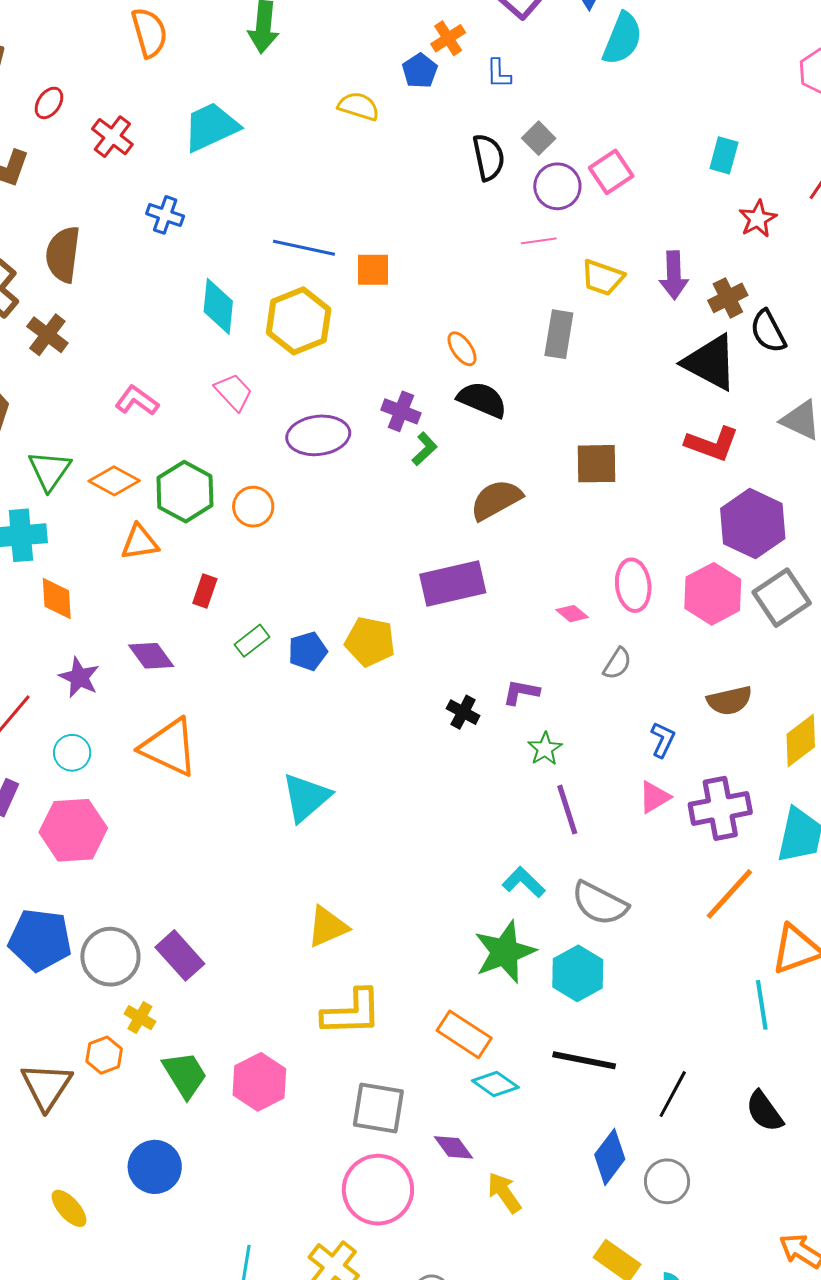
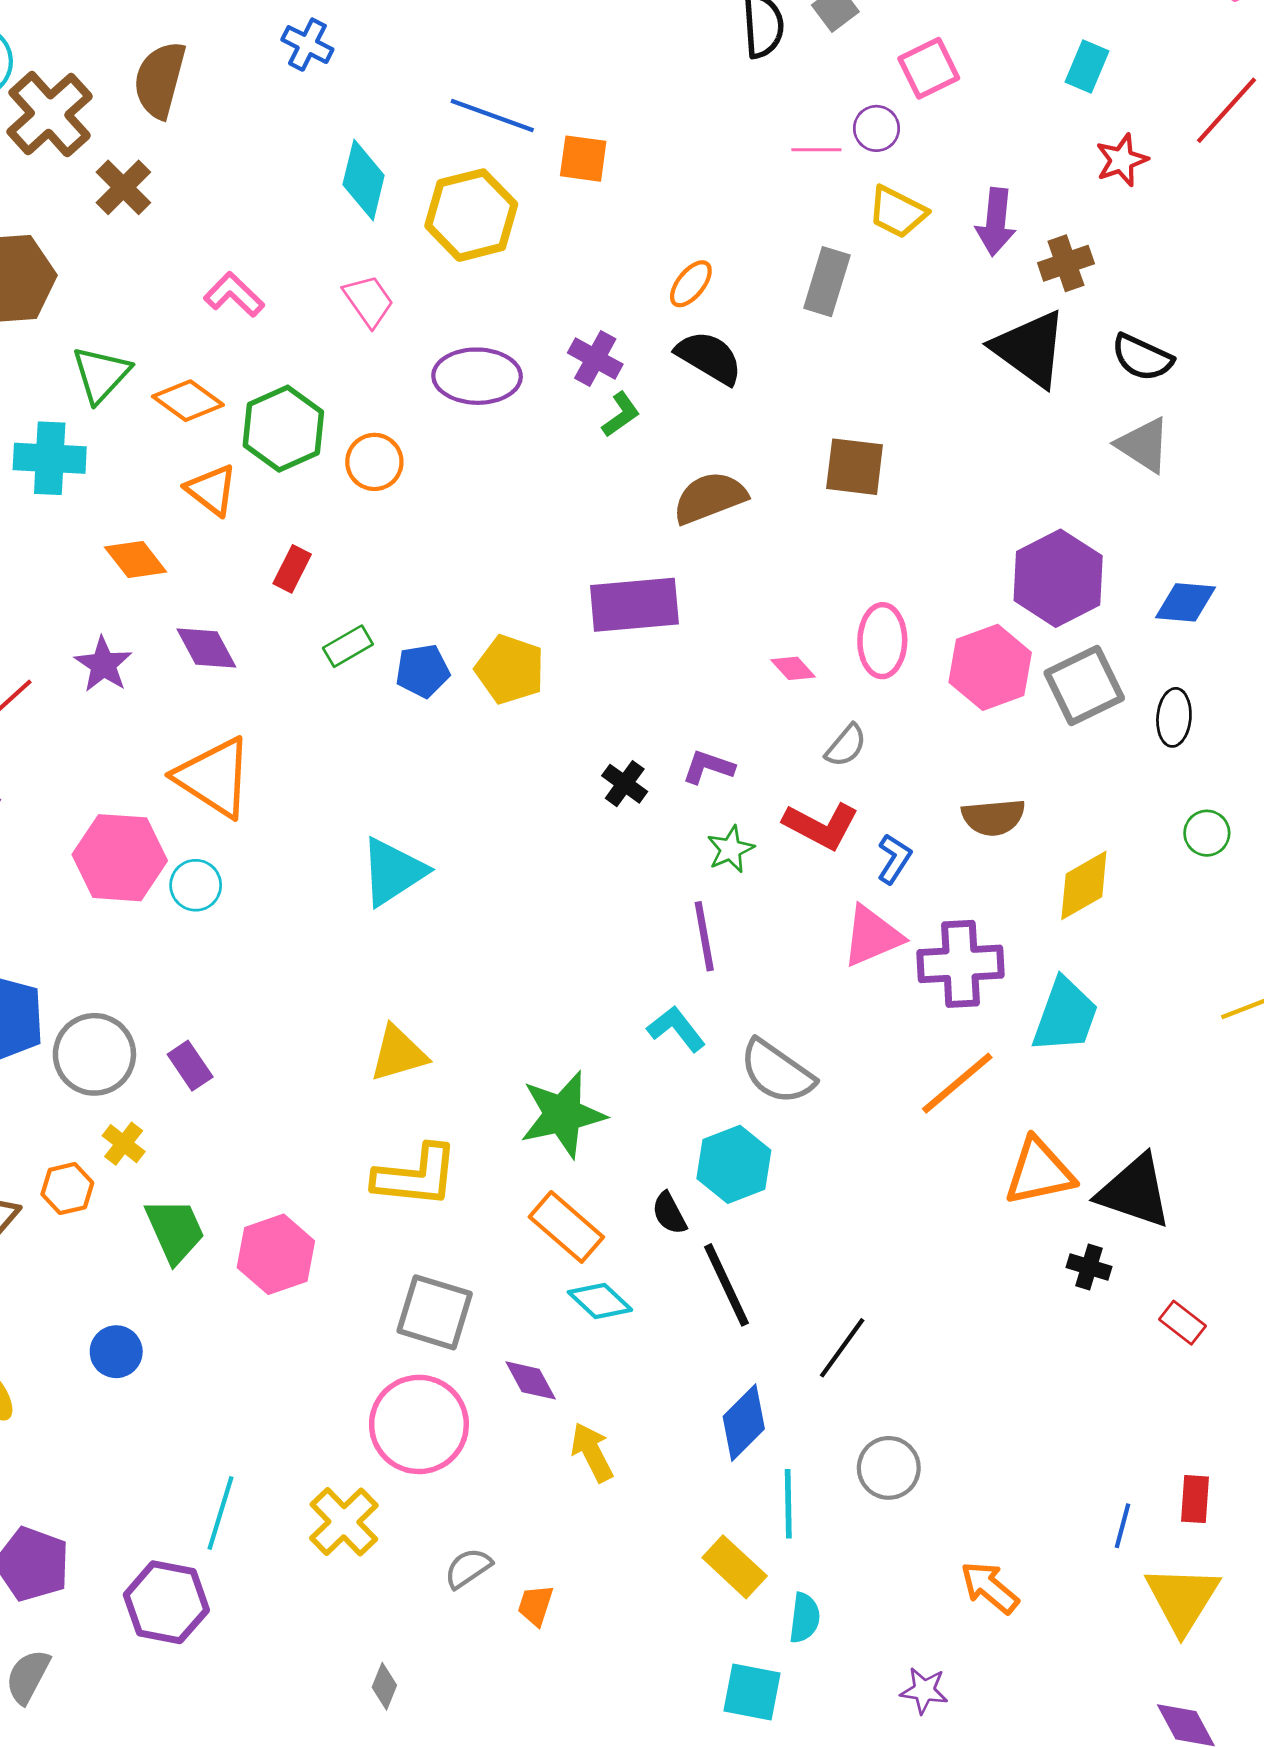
purple circle: (557, 186) -> (876, 128), moved, size x0.7
black semicircle: (768, 331) -> (1142, 357), moved, turned -45
orange ellipse: (462, 349) -> (691, 284), turned 66
red L-shape: (712, 444) -> (821, 826), moved
orange triangle: (140, 542) -> (212, 490), turned 39
orange diamond: (57, 598) -> (136, 560), moved, turned -42
cyan circle: (72, 753) -> (196, 885), moved
pink triangle: (654, 797) -> (872, 936), size x1.4
purple line: (567, 810) -> (704, 936), moved
pink hexagon: (73, 830) -> (120, 858), moved
green star: (505, 952) -> (563, 1114), moved
purple rectangle: (180, 955) -> (190, 1066), size x0.7
cyan line: (762, 1005) -> (788, 1504), moved
black line: (584, 1060) -> (726, 1285), turned 46
black semicircle: (764, 1111) -> (669, 1213), moved, size x0.7
blue circle: (155, 1167) -> (116, 1352), size x0.7
gray circle: (667, 1181) -> (889, 1468), moved

